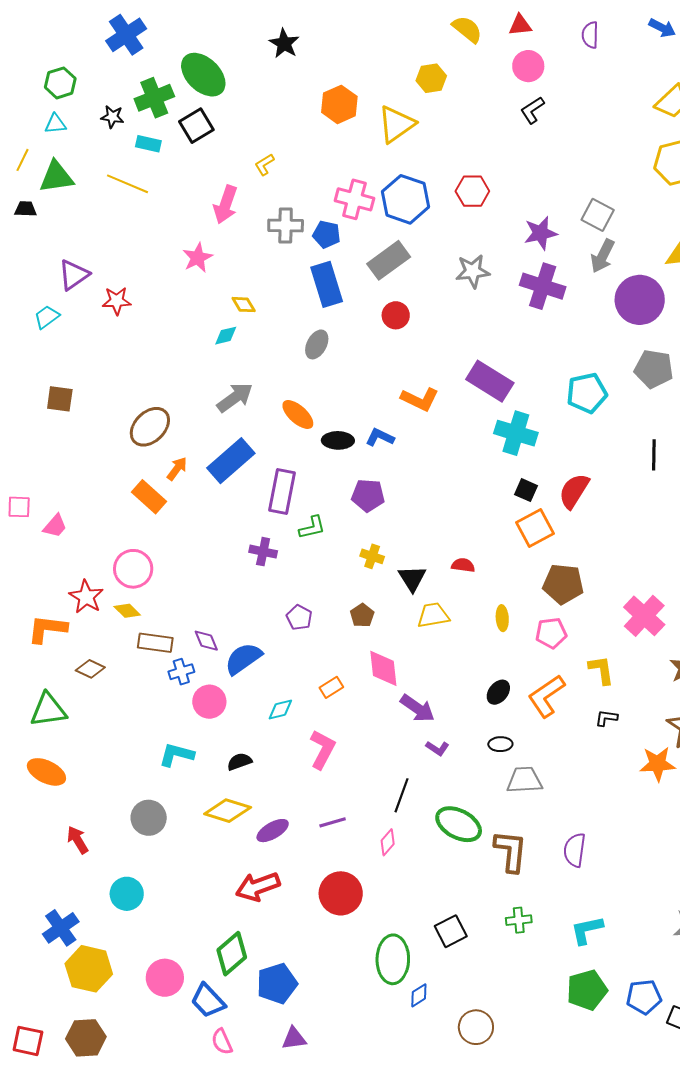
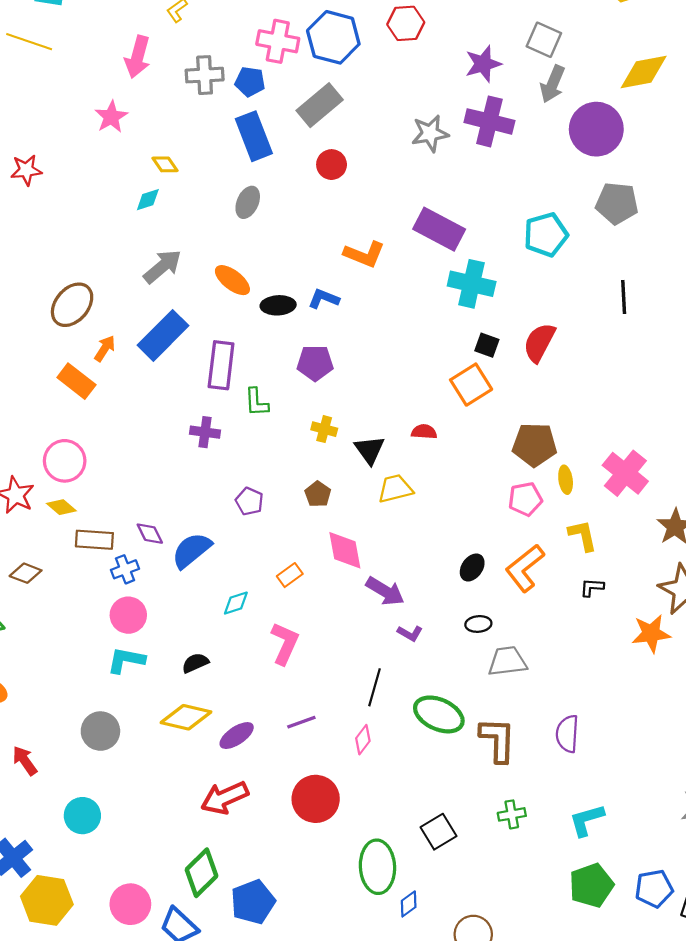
gray star: (473, 271) -> (430, 133), moved
green L-shape: (312, 527) -> (257, 402), turned 104
orange square: (535, 528) -> (471, 385), moved
yellow ellipse: (502, 618) -> (566, 480), moved
pink circle: (209, 702) -> (128, 615), moved

